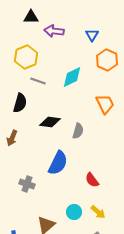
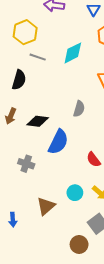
black diamond: (50, 122) -> (38, 121), moved

